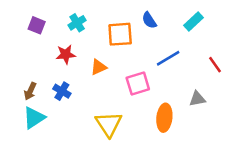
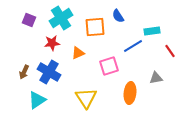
cyan rectangle: (194, 22) -> (152, 31), moved, turned 35
cyan cross: (77, 23) -> (61, 18), size x1.6
blue cross: (62, 91) -> (49, 72), size x1.6
cyan triangle: (34, 118) -> (37, 100), moved

